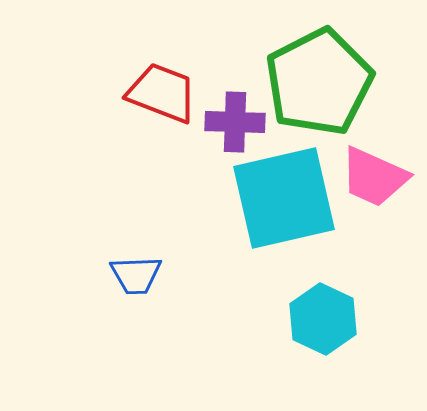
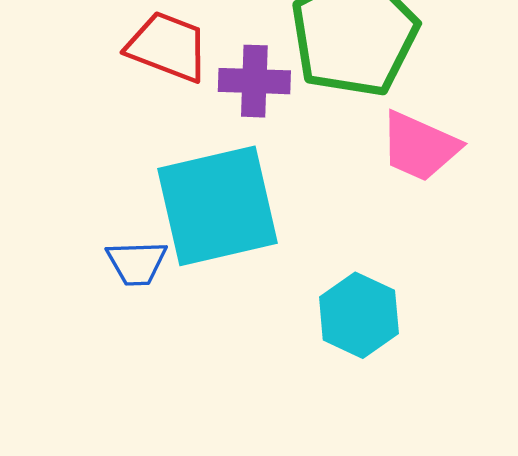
cyan square: (284, 198) -> (218, 206), moved

